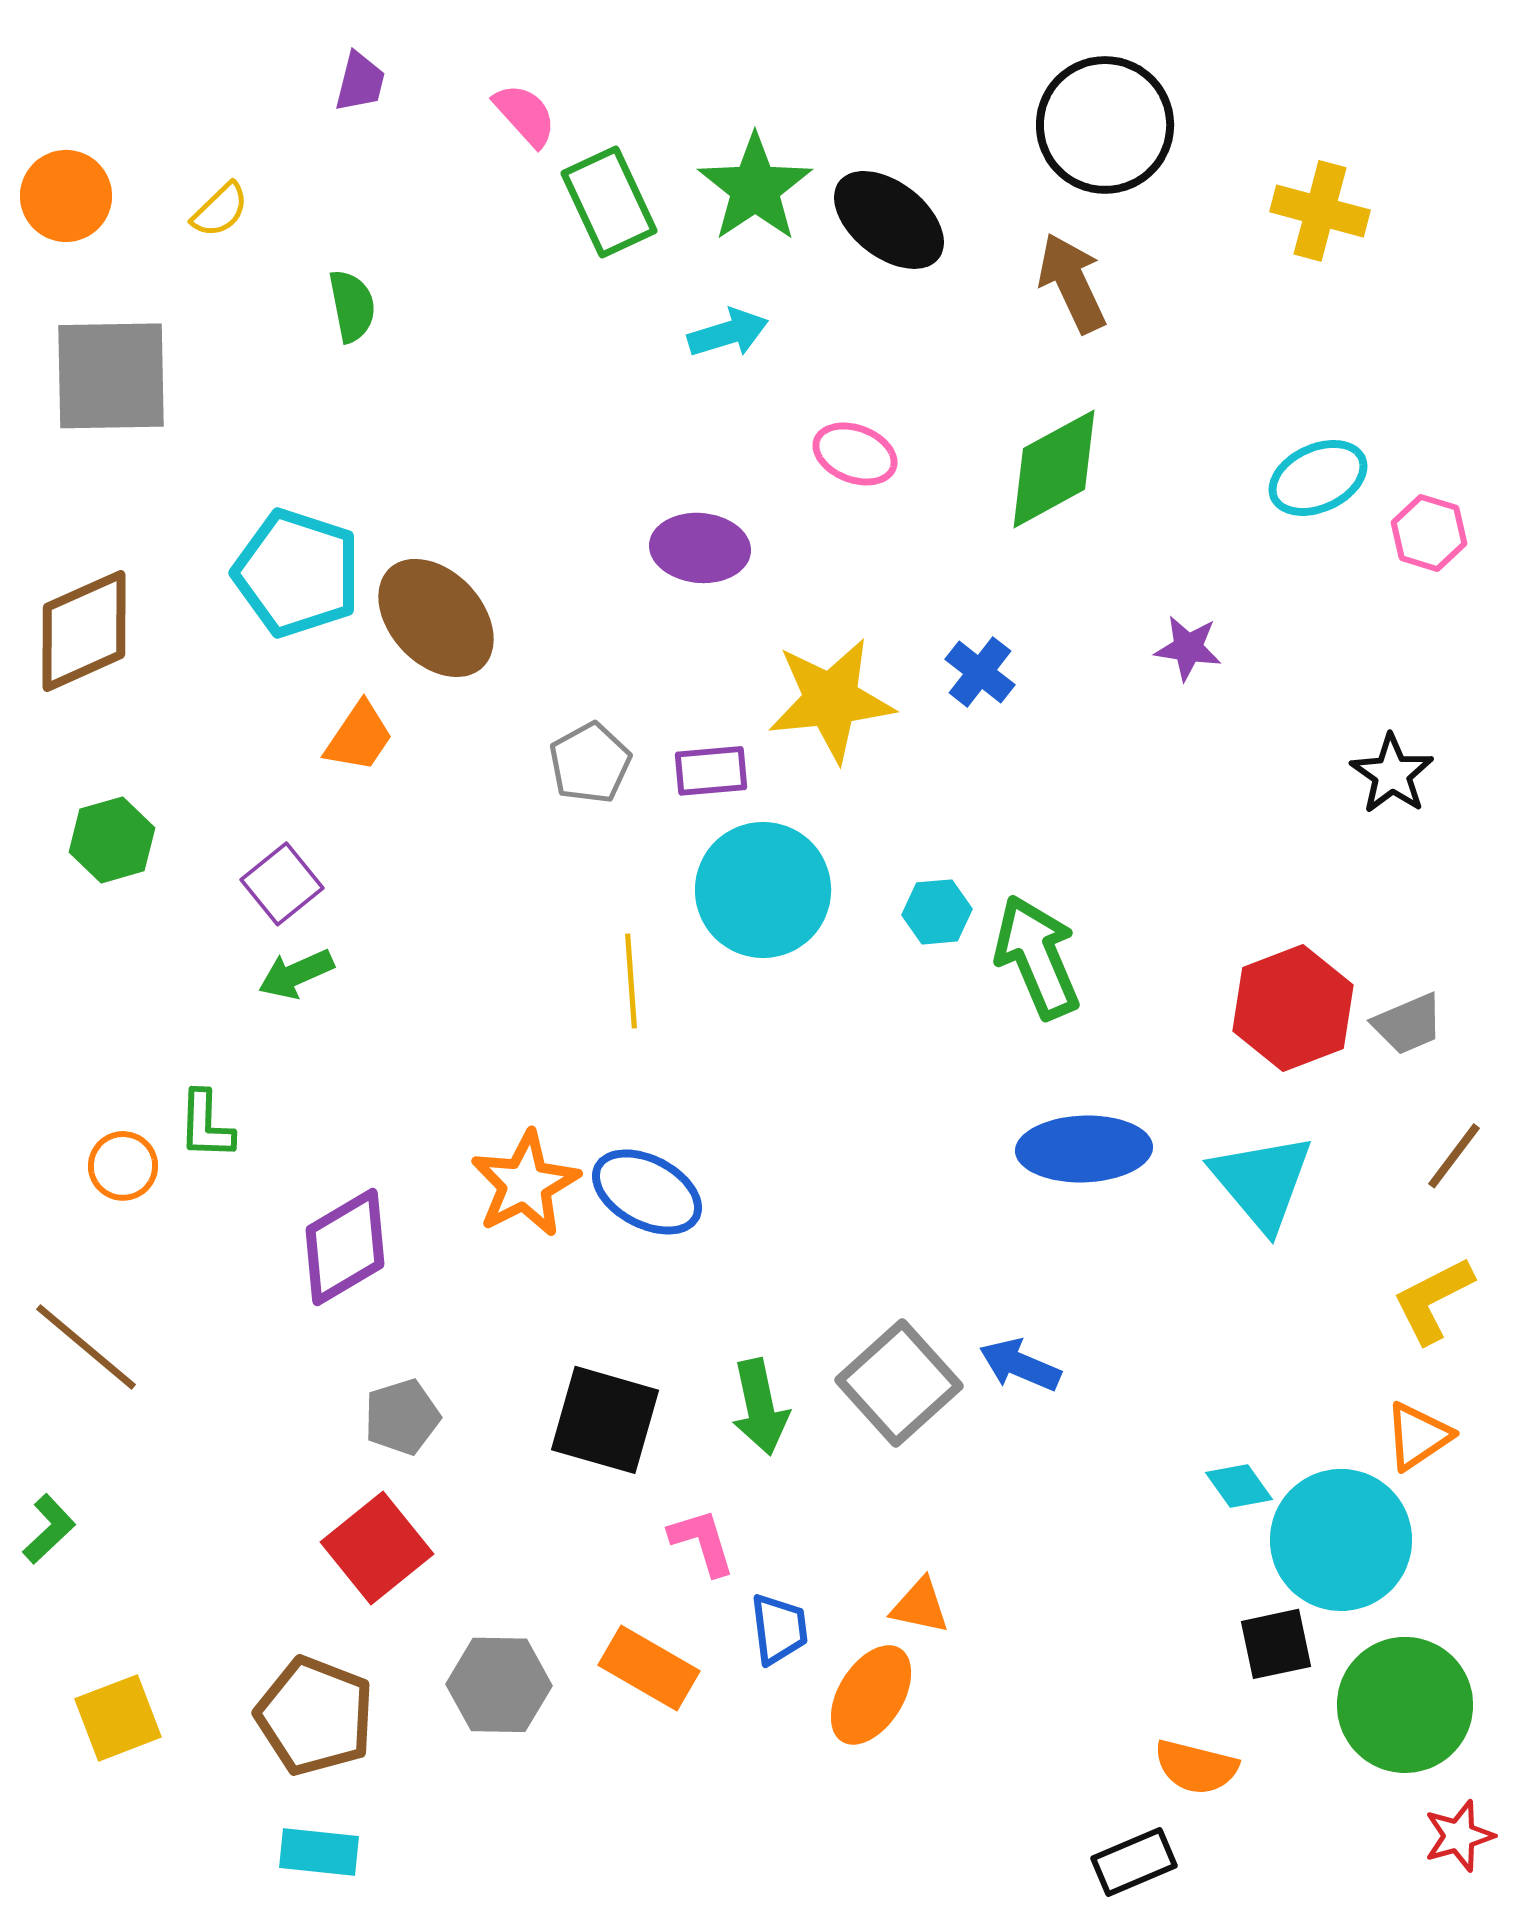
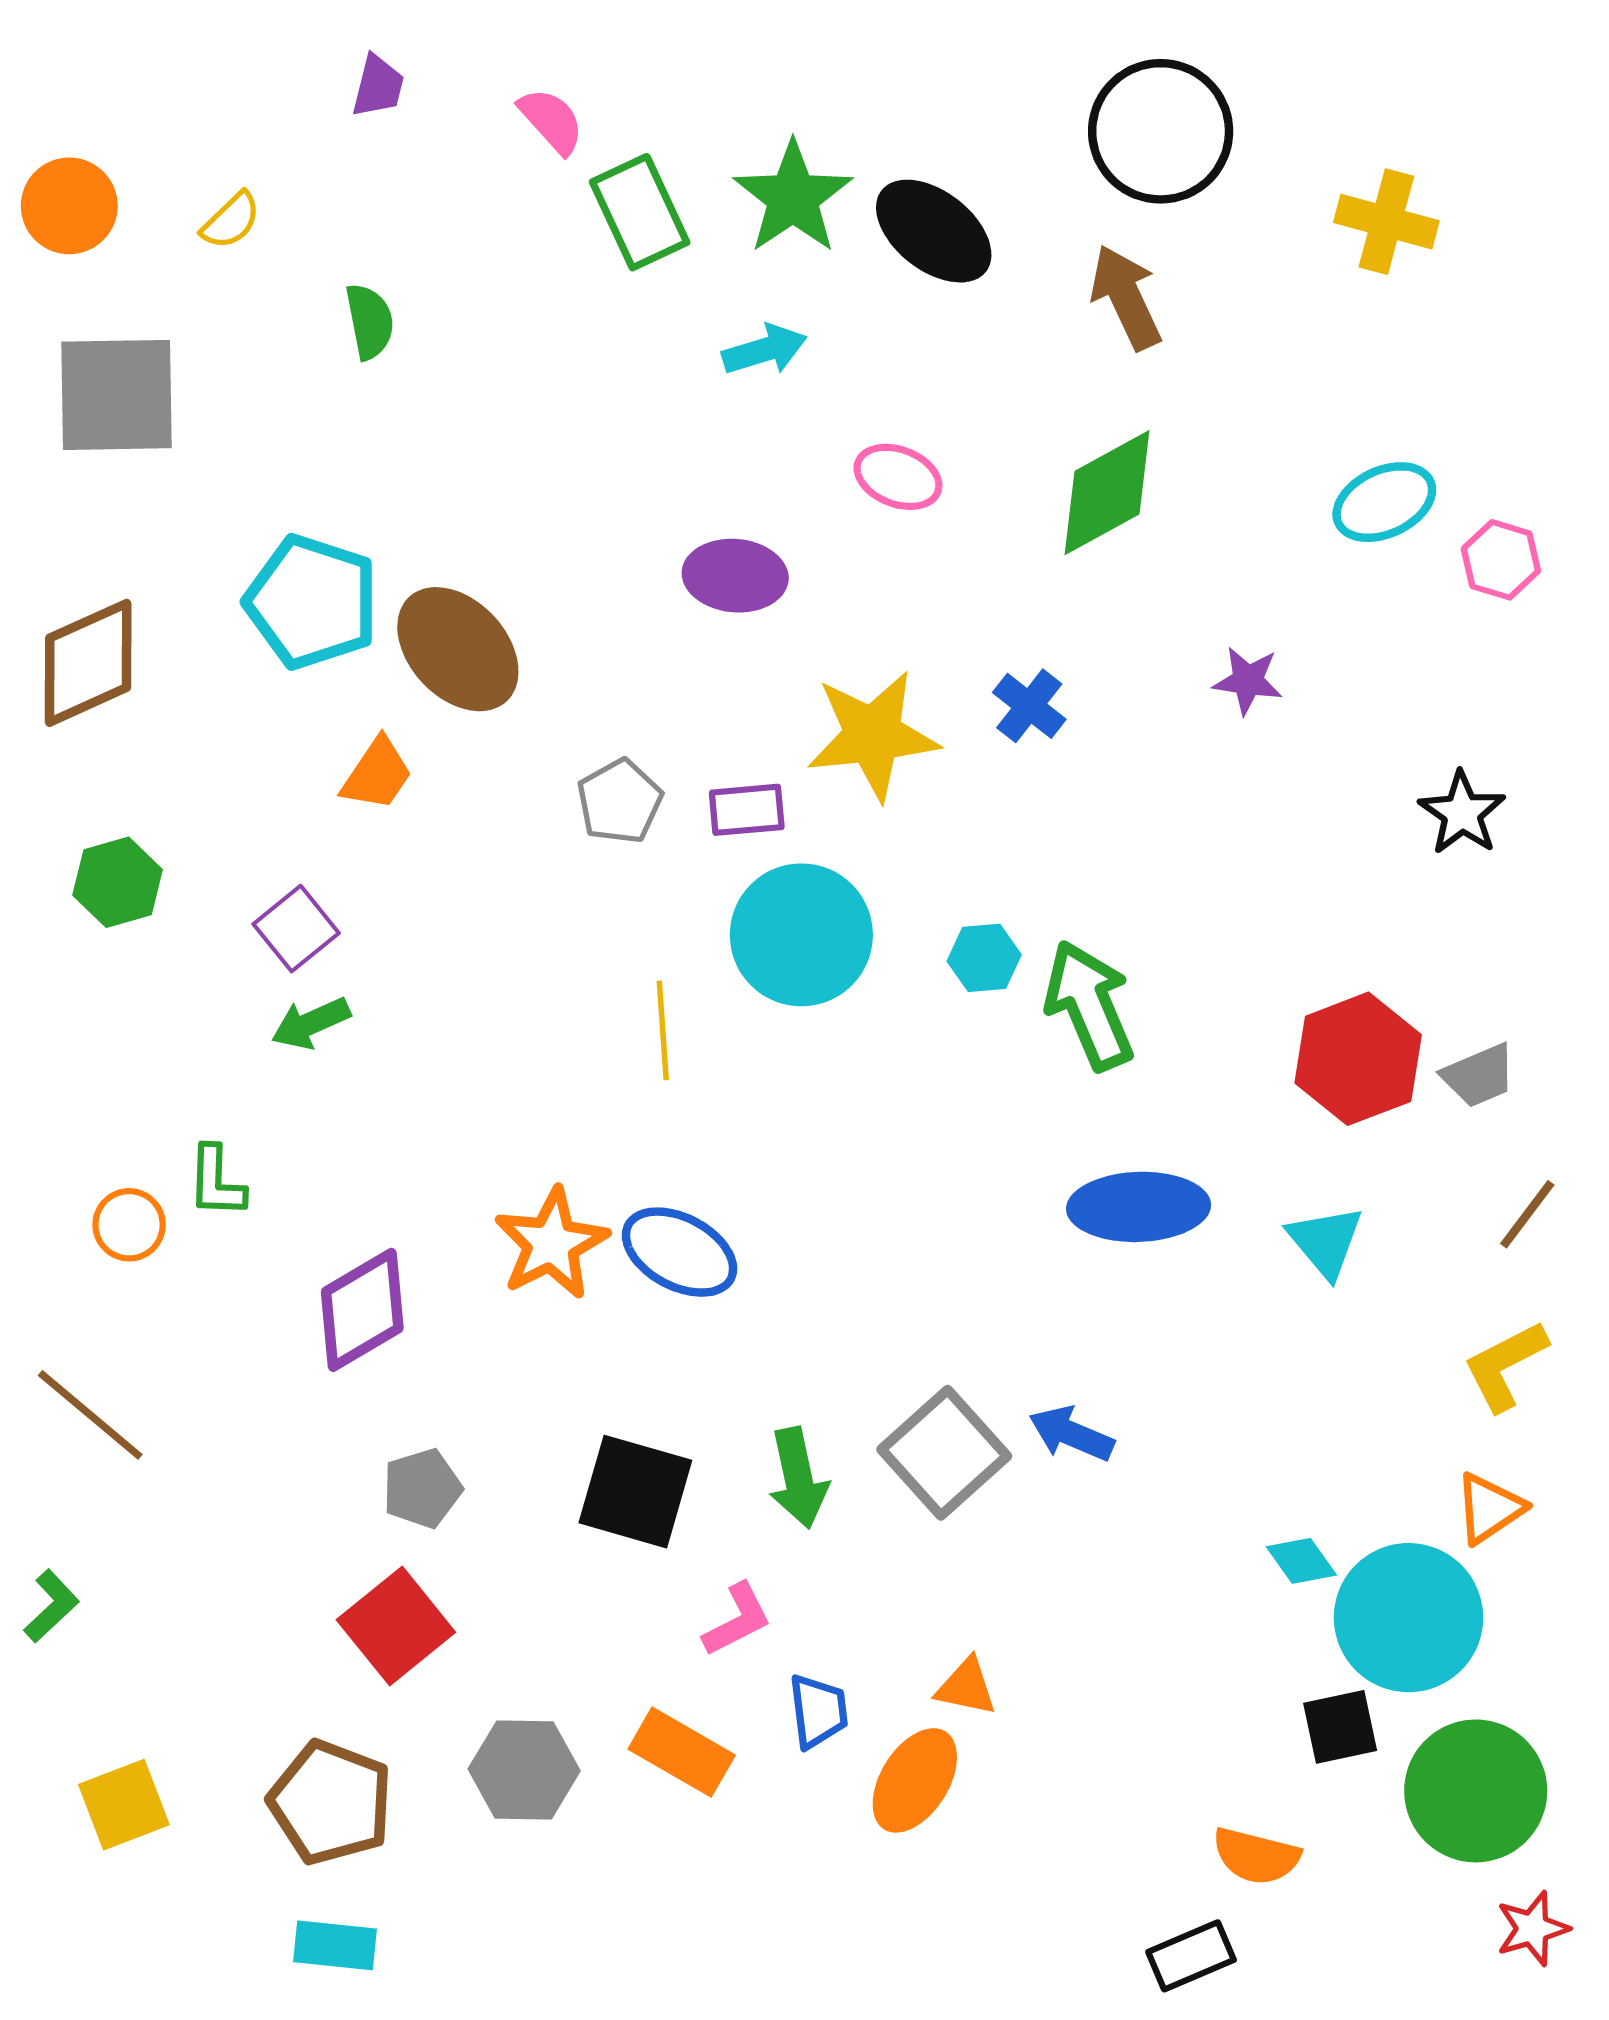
cyan triangle: (1262, 1182) -> (1325, 1242), size x0.7
pink L-shape: (702, 1542) -> (737, 1620), turned 80

